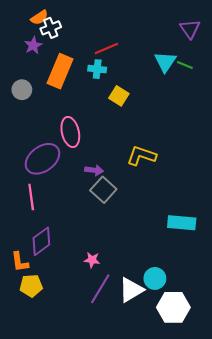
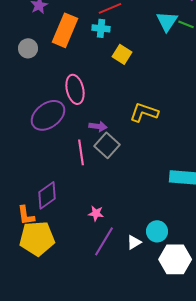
pink line: (31, 197) -> (81, 152), moved
yellow pentagon: (31, 286) -> (37, 238), size x1.6
white triangle: (131, 290) -> (134, 242), size x0.6

